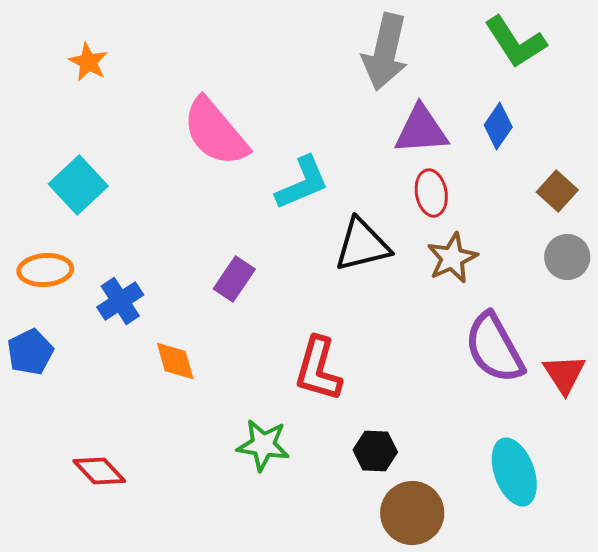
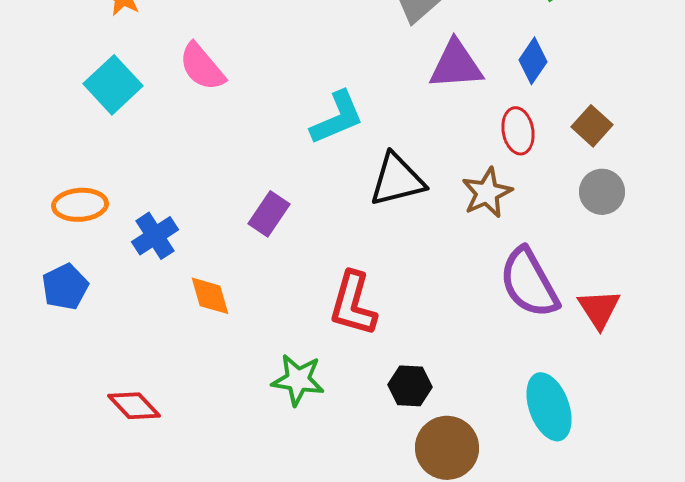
pink semicircle: (215, 132) -> (202, 67), moved, size x0.7
cyan square: (78, 185) -> (113, 85), moved
red ellipse: (431, 193) -> (518, 131), moved

